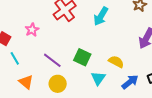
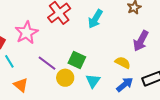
pink star: (32, 30) -> (27, 33), size x1.6
yellow semicircle: (116, 62) -> (123, 63), moved
yellow circle: (58, 84) -> (65, 78), moved

